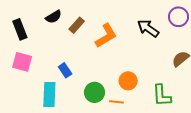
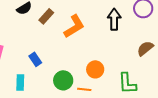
black arrow: (148, 28) -> (114, 19), turned 55
cyan rectangle: (49, 94) -> (20, 82), size x0.7

